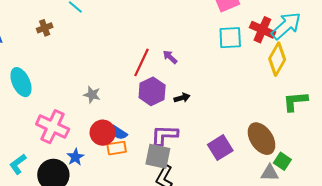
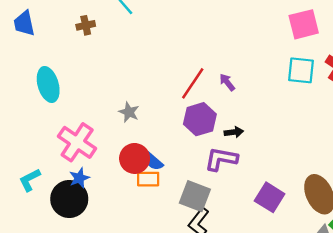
purple L-shape: (164, 135) -> (221, 159), moved
purple square: (220, 148) -> (270, 197), turned -35
blue star: (75, 157) -> (79, 178), moved

